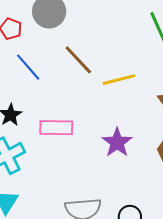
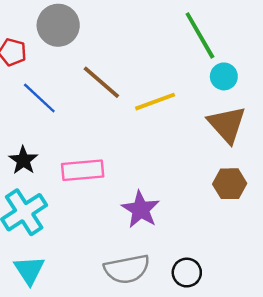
purple star: (117, 143) -> (141, 209), moved

